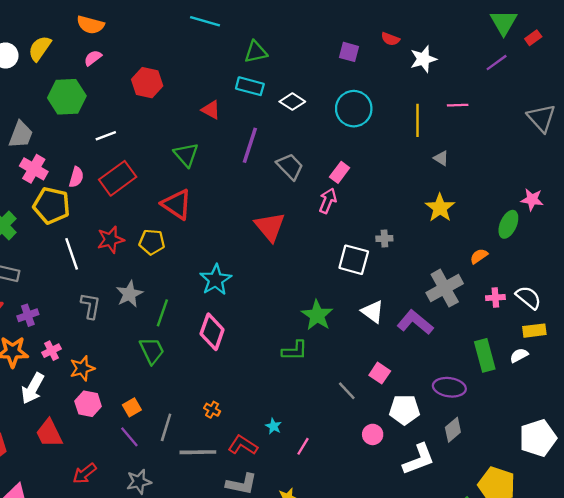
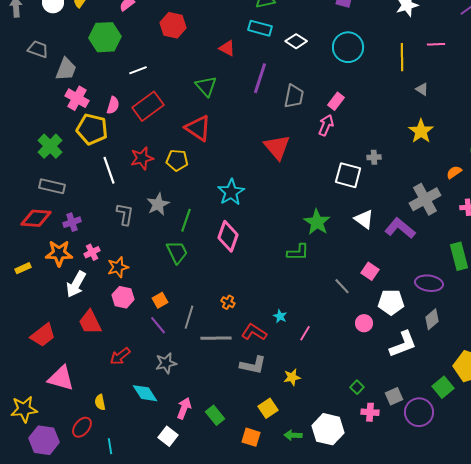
gray trapezoid: (290, 166) -> (294, 96), turned 55

